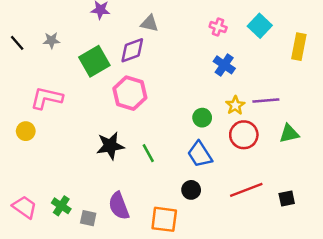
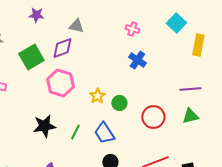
cyan square: (260, 26) -> (176, 23), moved
purple line: (266, 100) -> (190, 89), moved
yellow star: (235, 105) -> (97, 96), moved
green line: (148, 153) -> (75, 132), turned 56
blue trapezoid: (200, 154) -> (104, 133), moved

